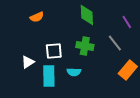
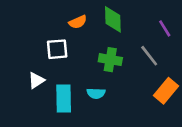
orange semicircle: (37, 17) -> (78, 22), moved
white square: (54, 51) -> (57, 49), moved

